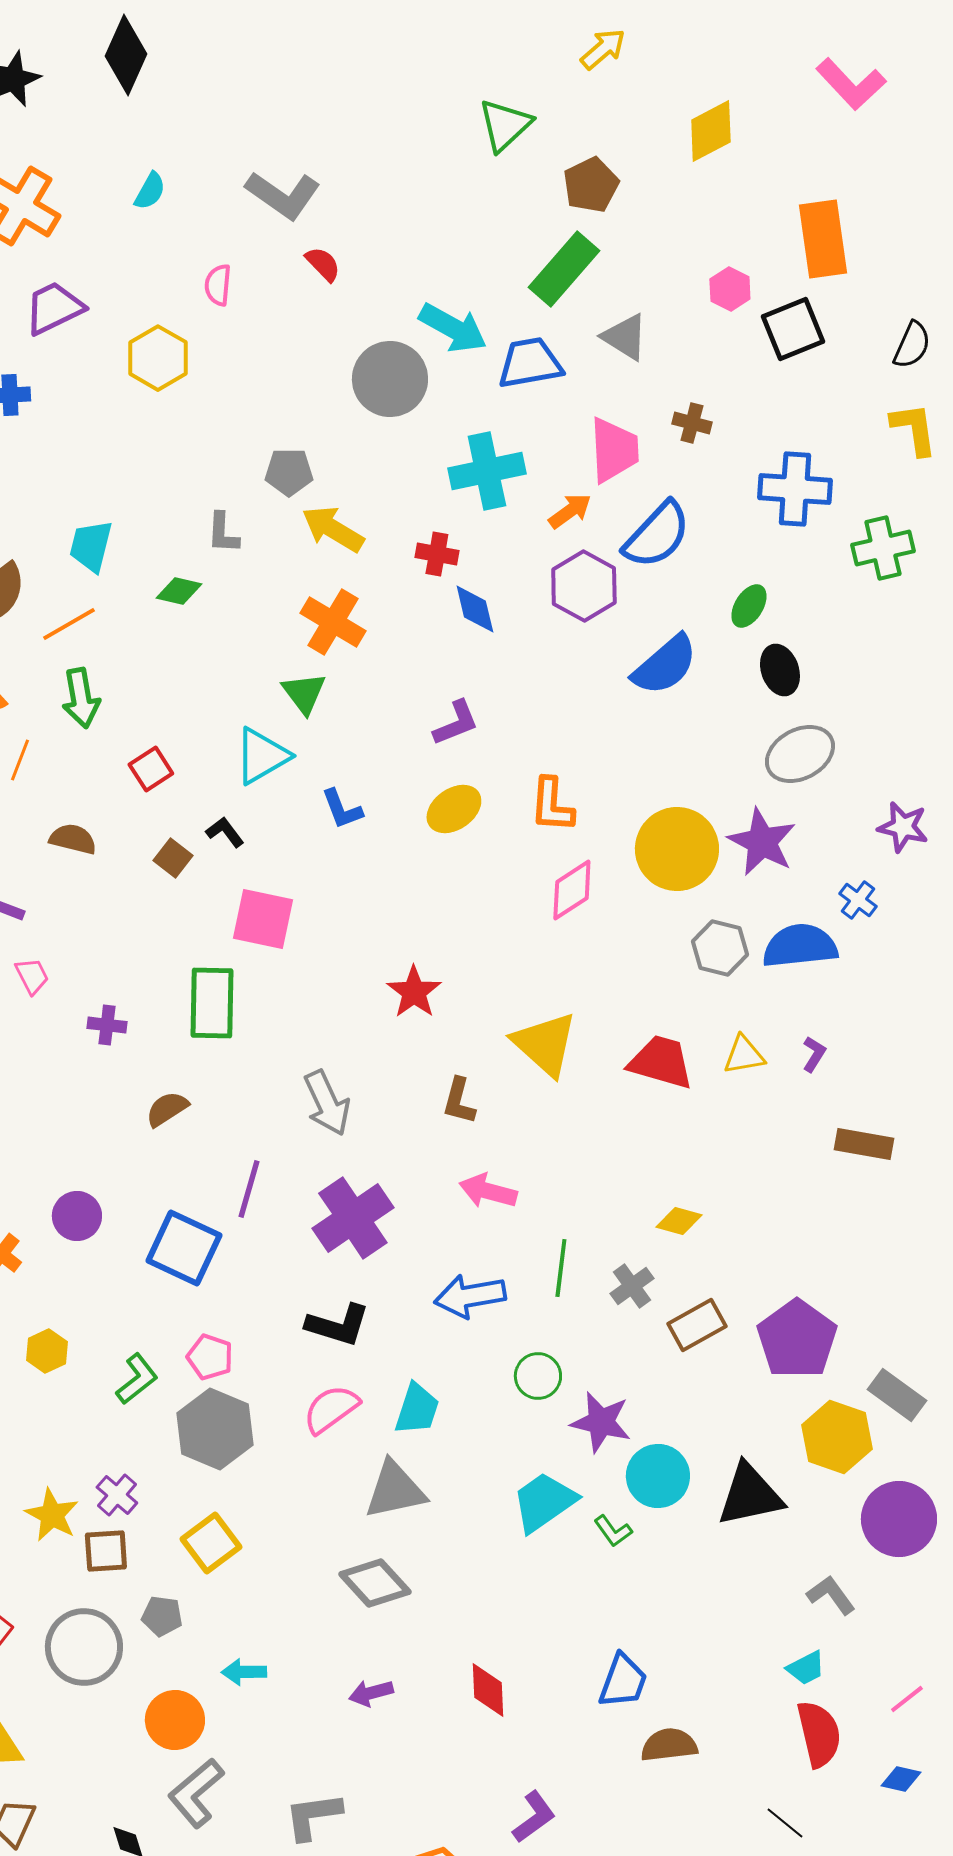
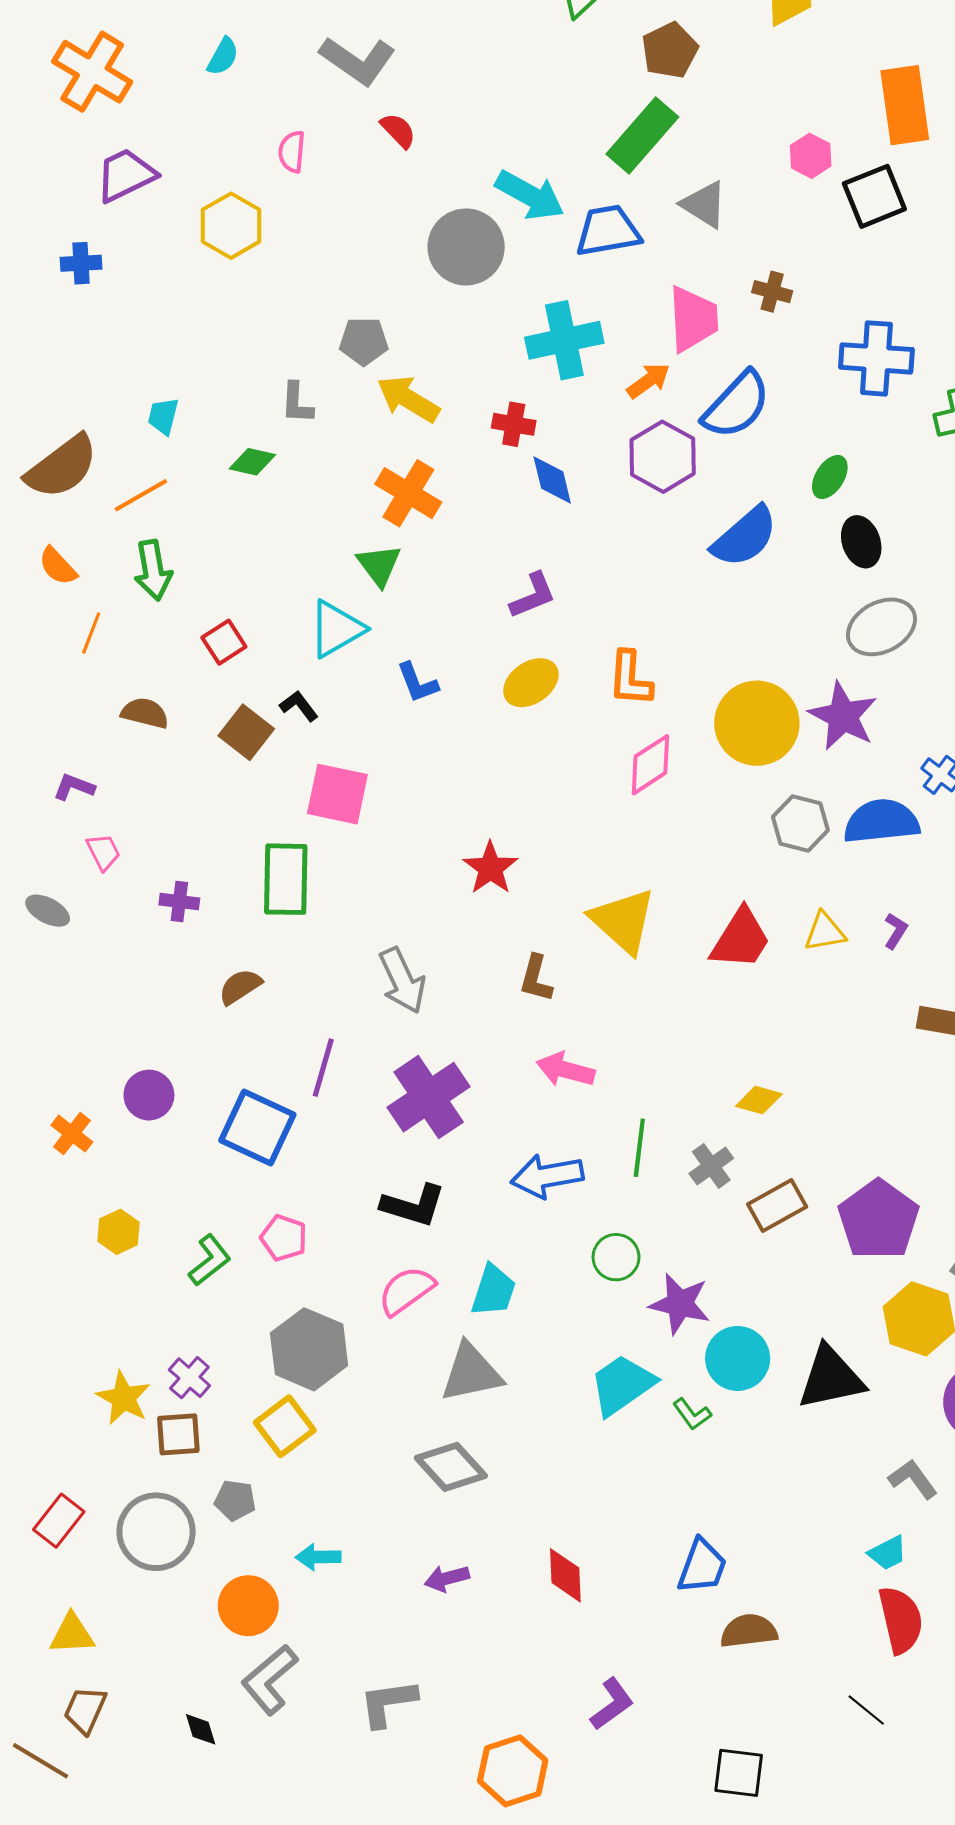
cyan trapezoid: (91, 546) -> (163, 416), size x0.7
brown square: (173, 858) -> (246, 732), size x1.4
red trapezoid: (661, 1062) -> (741, 939), turned 106
gray hexagon: (215, 1429) -> (309, 1349), moved

